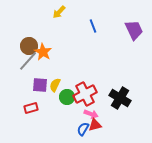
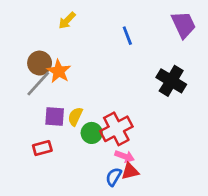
yellow arrow: (59, 12) -> (67, 21), moved
purple trapezoid: (134, 30) -> (184, 25), moved
black cross: (120, 98) -> (171, 81), moved

